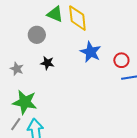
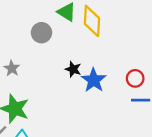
blue star: (91, 52) -> (94, 80), moved
black star: (47, 63) -> (73, 69), moved

